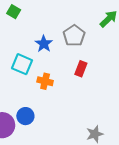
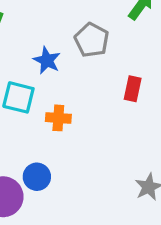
red rectangle: (81, 69) -> (133, 89), moved

